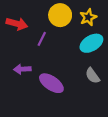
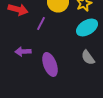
purple ellipse: (51, 83) -> (50, 64), turned 35

